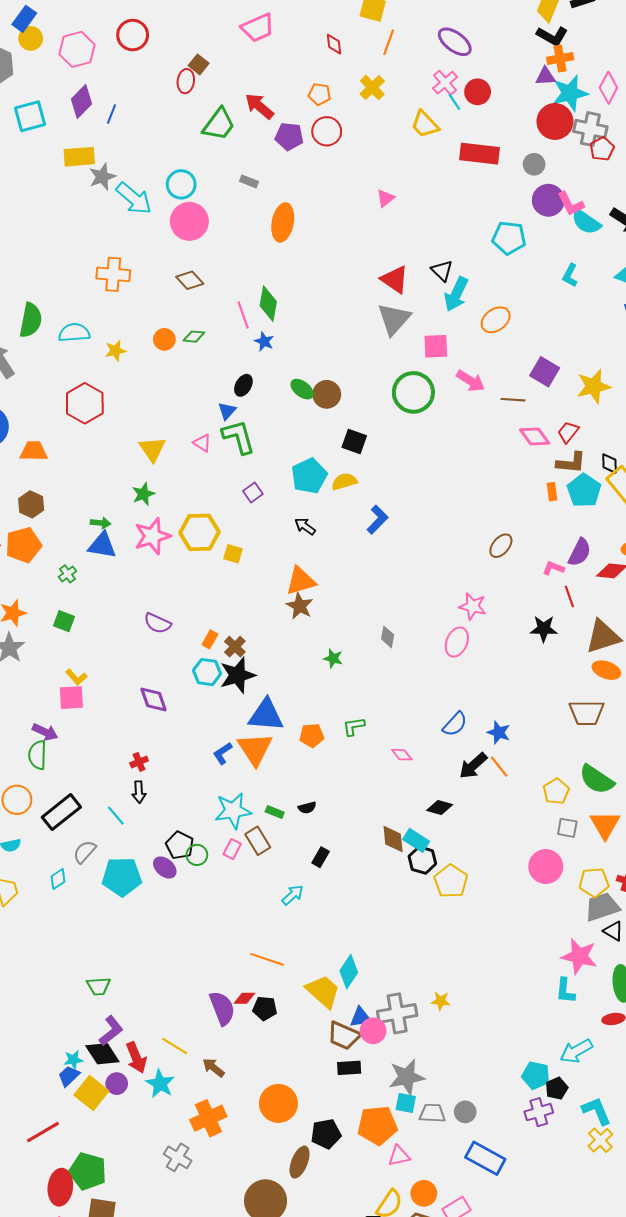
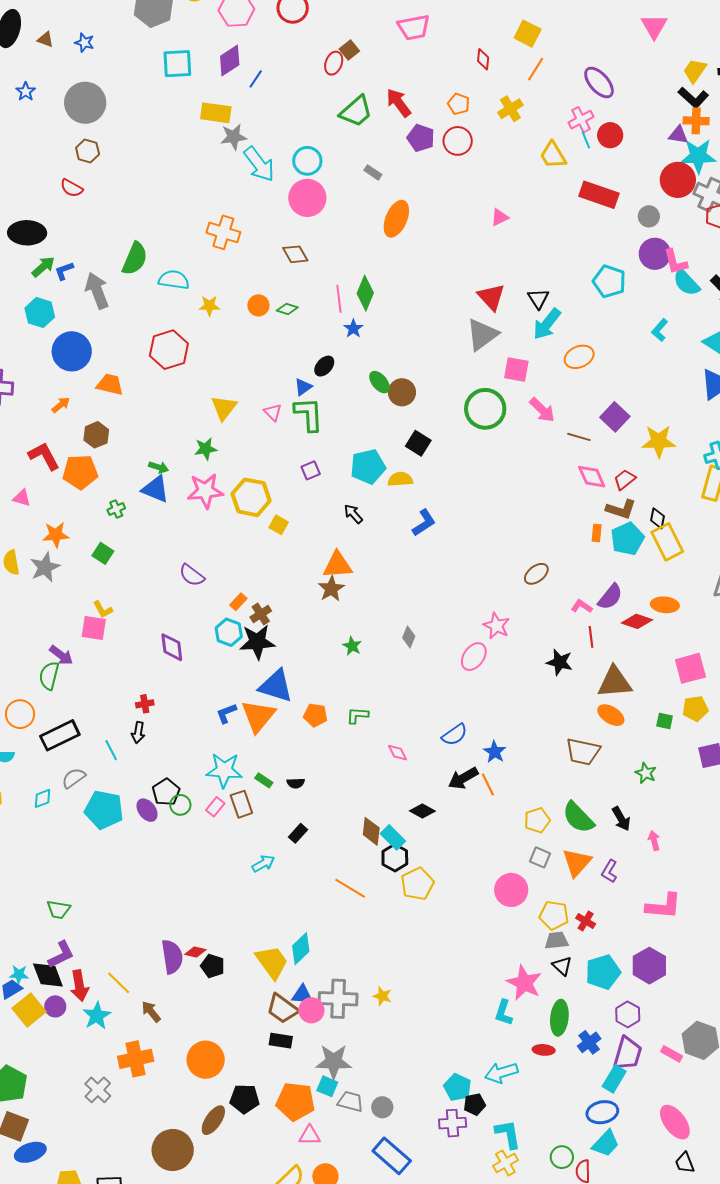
gray trapezoid: (602, 907) -> (557, 940), size x0.7
orange line: (267, 959) -> (350, 888), moved

